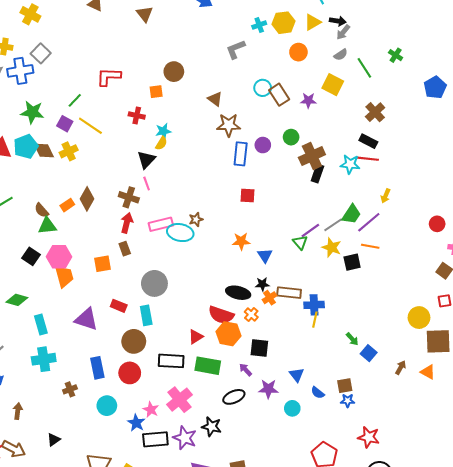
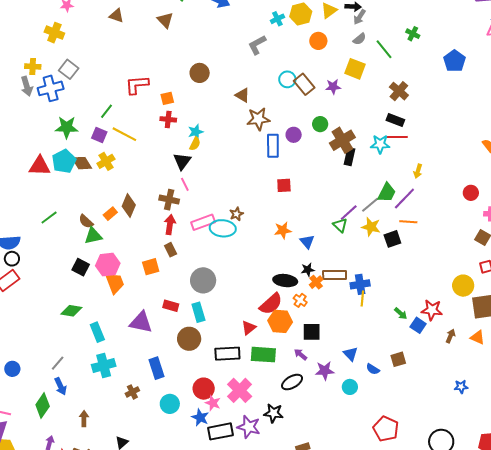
orange square: (156, 92) -> (167, 98), moved
red semicircle: (221, 315) -> (271, 304), turned -55
red circle: (130, 373) -> (204, 389), moved
blue star: (348, 401) -> (461, 387), moved
red star: (369, 437) -> (432, 310), moved

